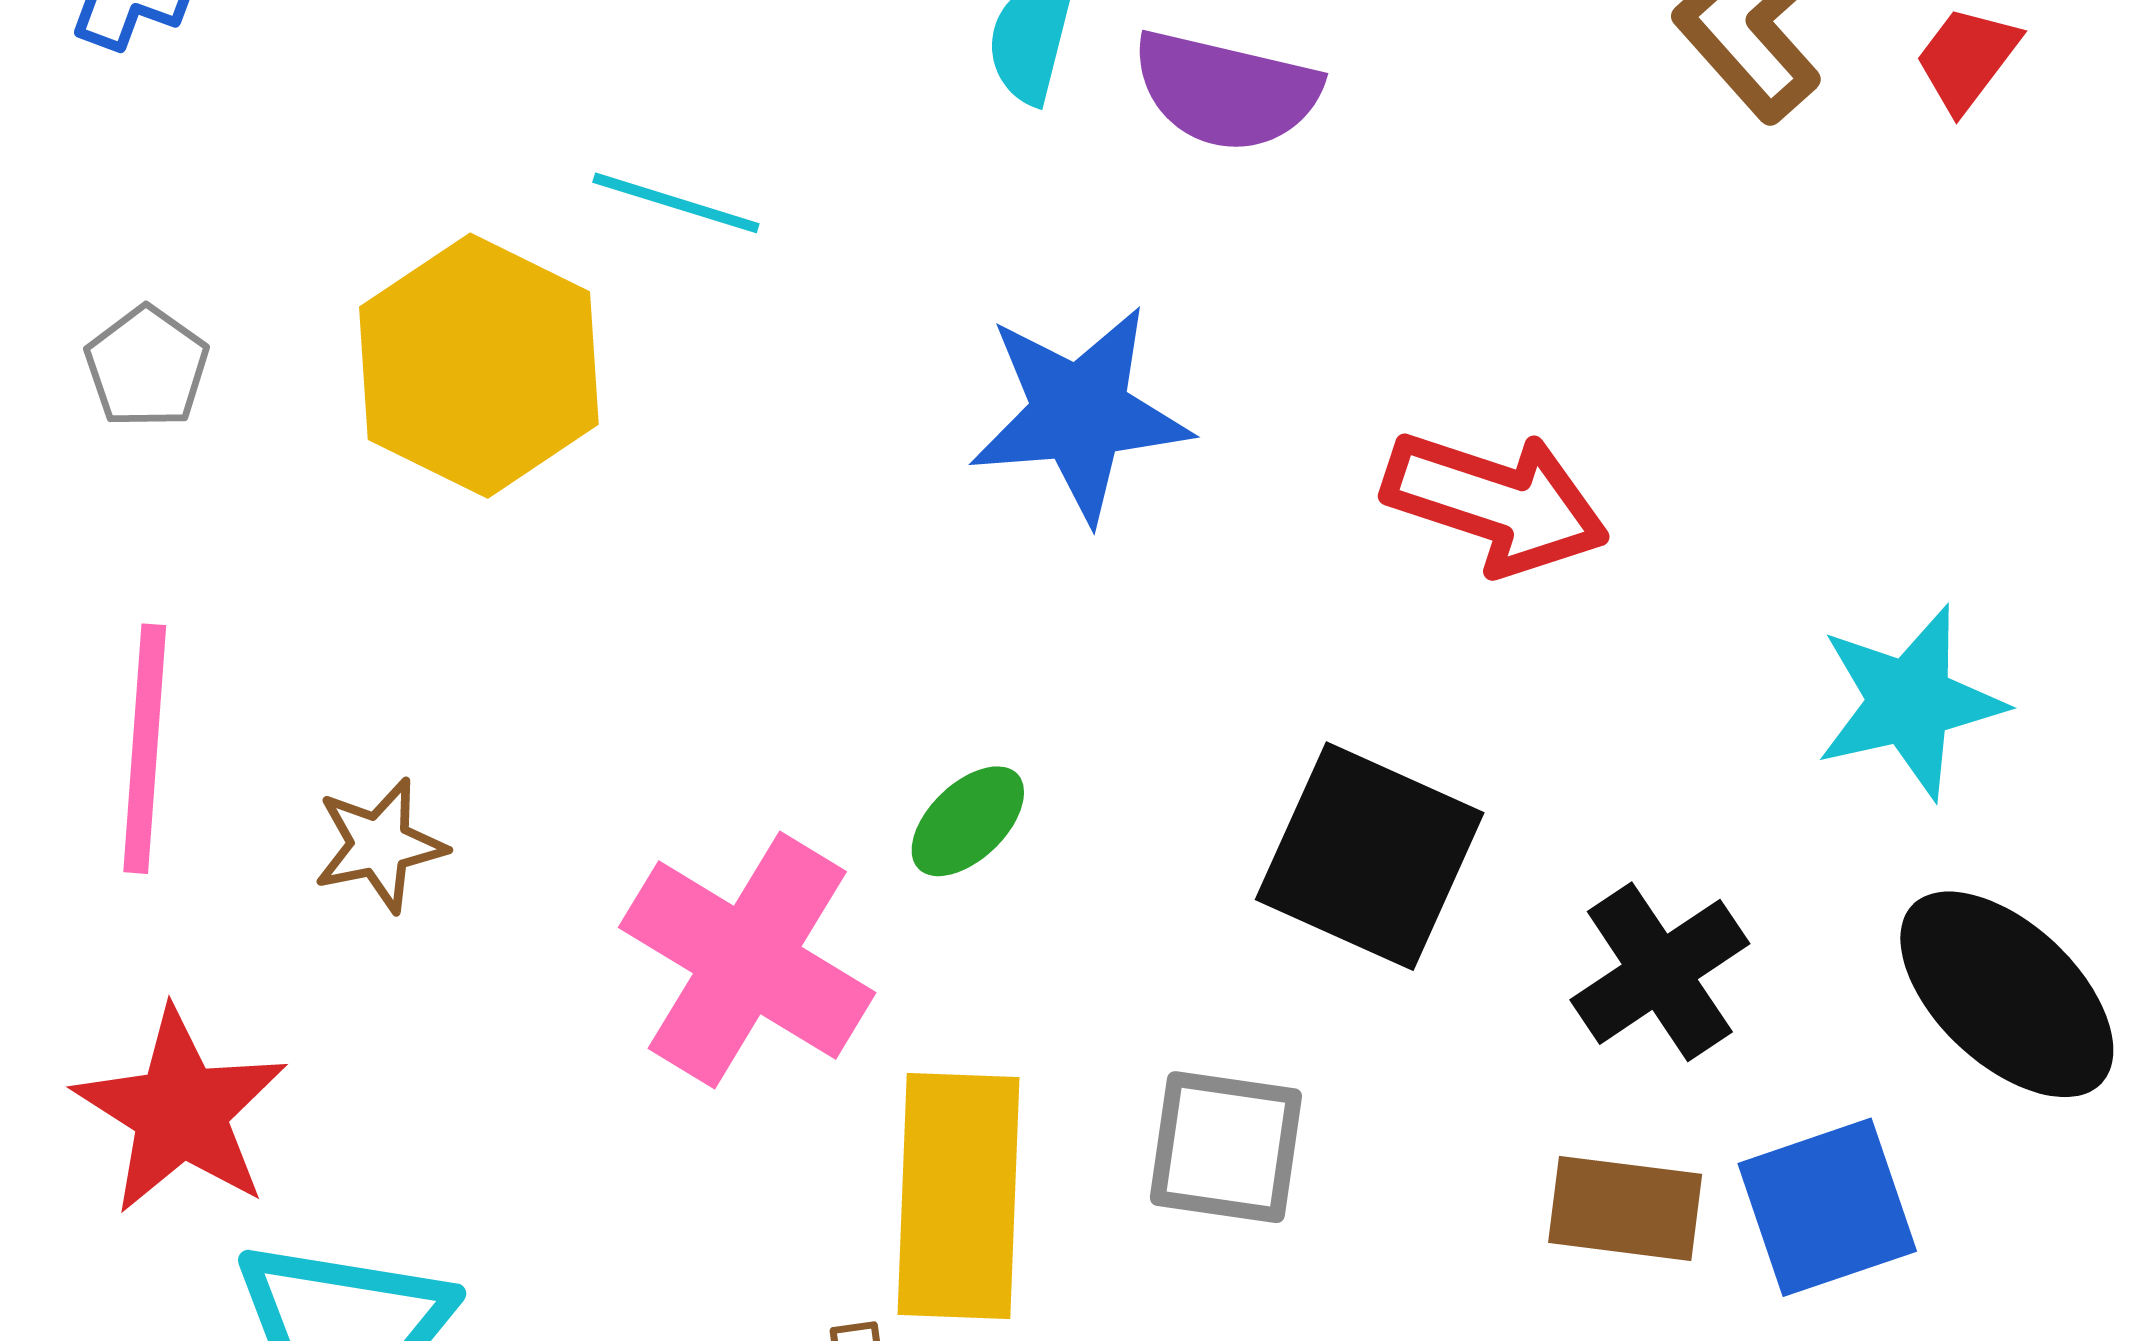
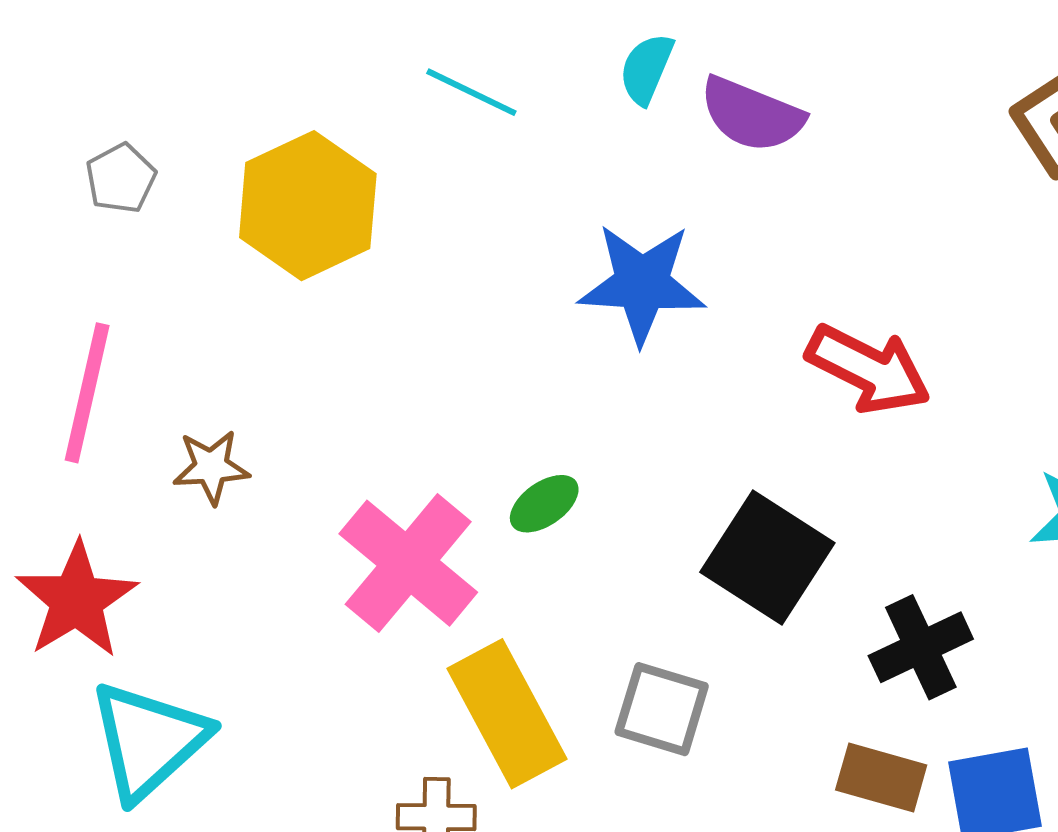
cyan line: (676, 203) -> (471, 92), moved
yellow rectangle: (959, 1196) -> (507, 714), turned -39

